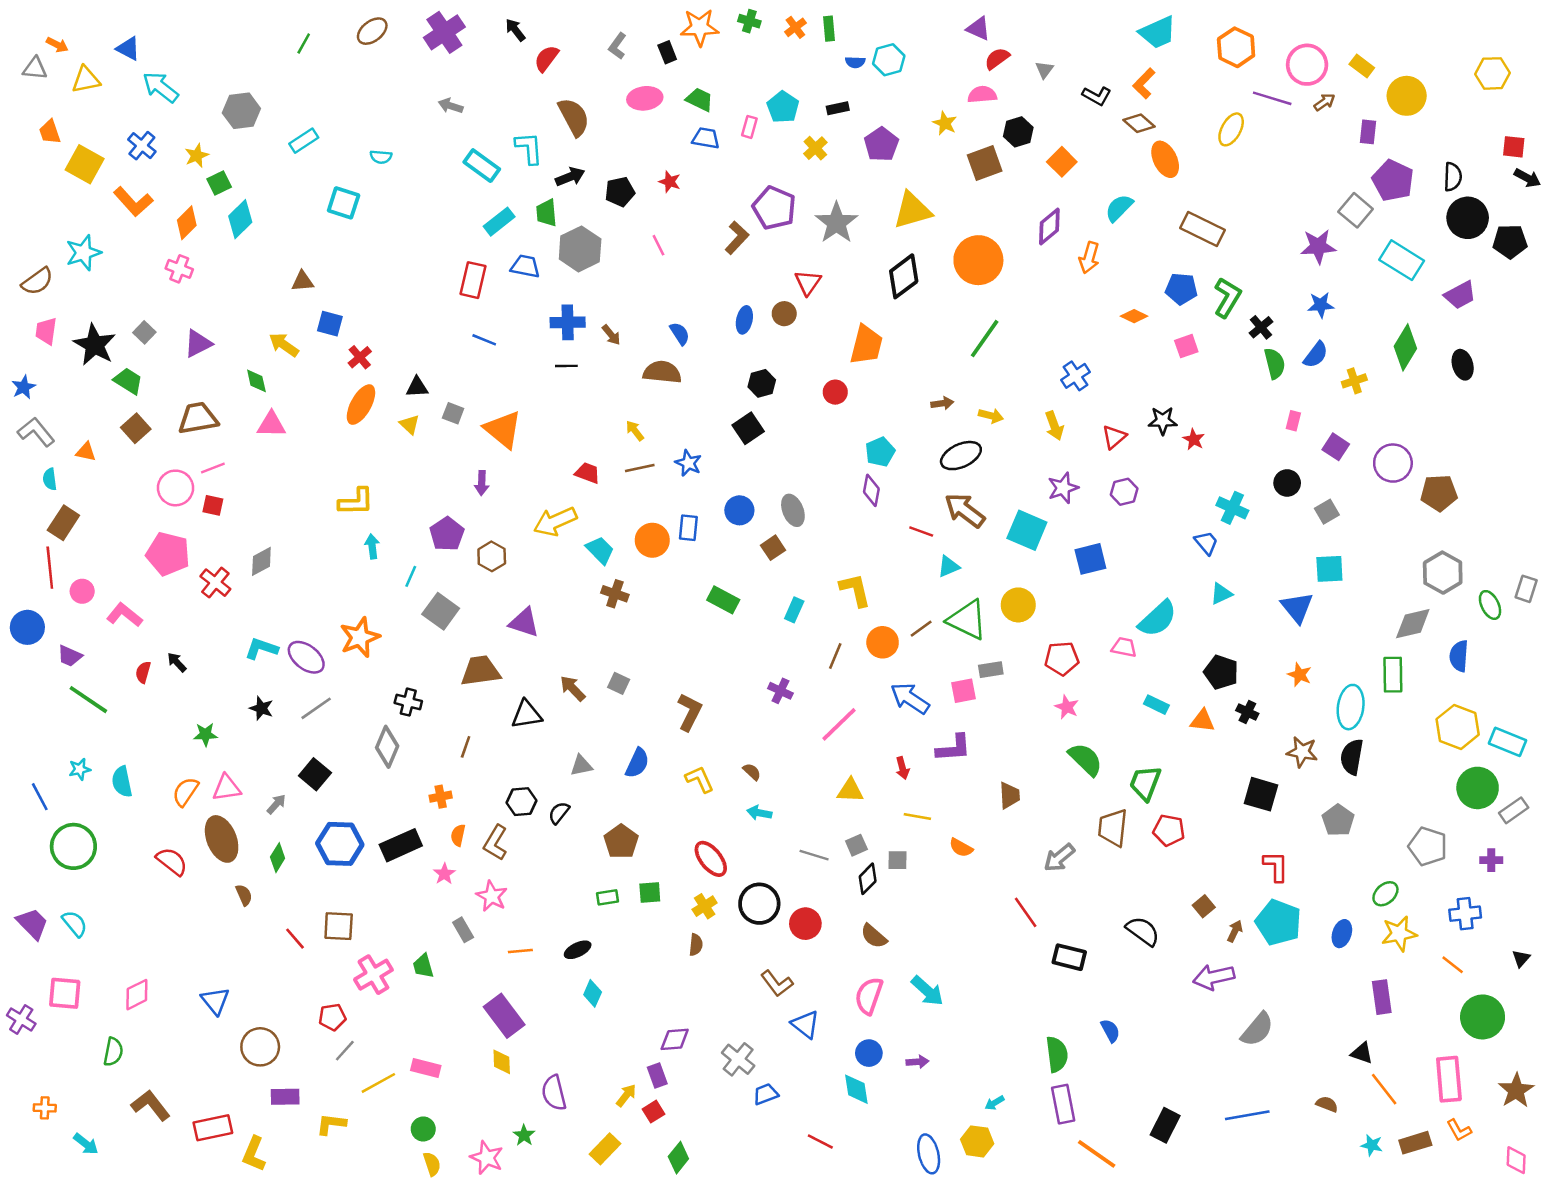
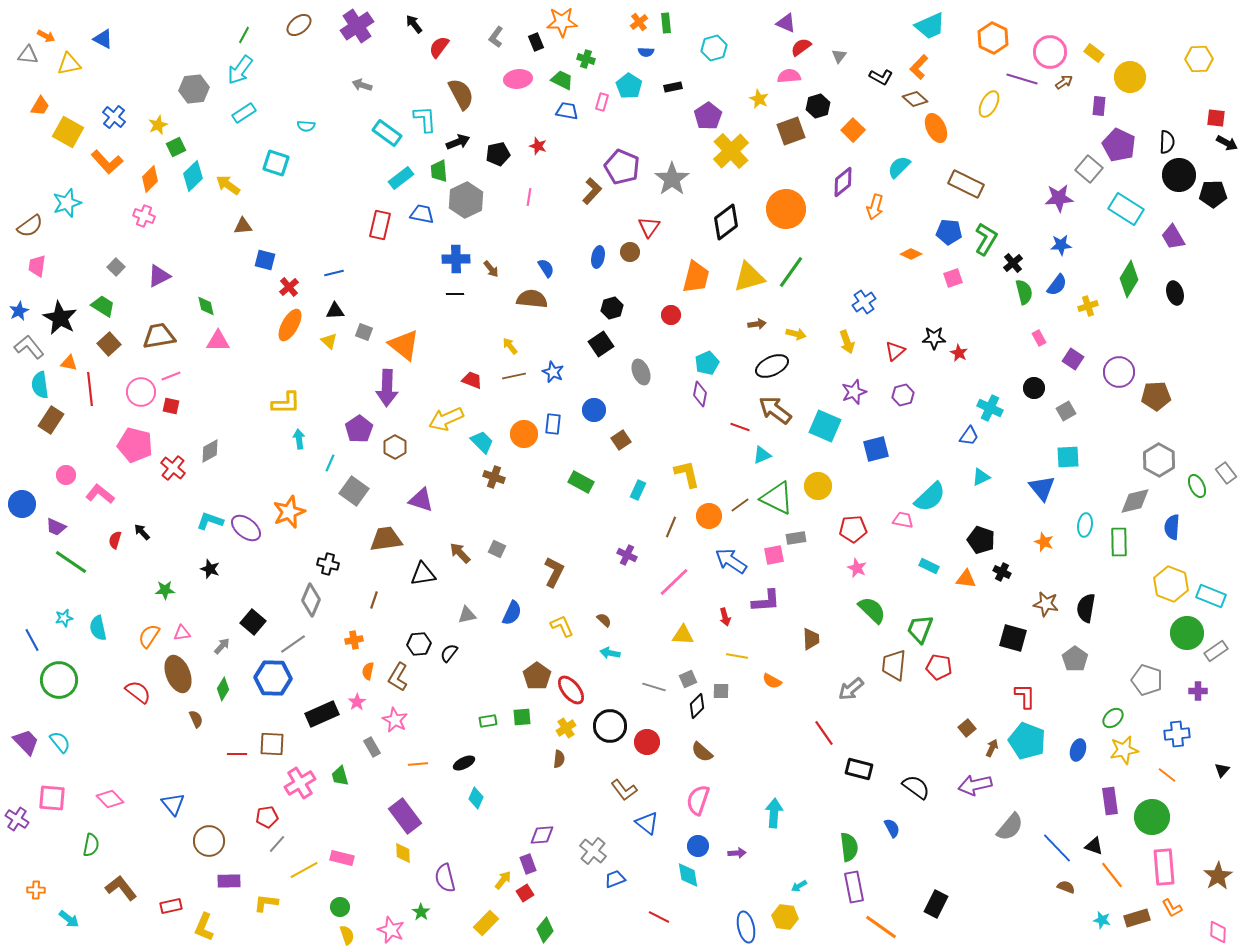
green cross: (749, 21) -> (586, 59), moved
blue semicircle: (855, 62) -> (646, 52), moved
cyan arrow: (161, 87) -> (240, 70), moved, turned -92
orange trapezoid: (50, 132) -> (40, 106), turned -130
yellow cross: (815, 148) -> (731, 151), moved, size x1.8
yellow triangle: (912, 210) -> (749, 277), moved
pink line: (658, 245) -> (529, 197), turned 36
purple trapezoid: (1460, 295) -> (1173, 237), turned 88
blue line: (484, 340) -> (334, 273), moved, turned -36
black star: (95, 345) -> (60, 318), moved
yellow arrow: (284, 345) -> (228, 185), moved
pink rectangle: (1293, 421) -> (1039, 338), turned -42
cyan semicircle: (50, 479) -> (40, 385), size x1.5
purple arrow: (482, 483) -> (387, 388), size x1.8
gray ellipse: (793, 510) -> (641, 372), moved
blue trapezoid: (1206, 543) -> (969, 436), turned 75
red line: (50, 568) -> (90, 389), moved
gray rectangle: (1526, 589) -> (1226, 473), turned -55
cyan ellipse: (1351, 707) -> (1085, 525), moved, size x0.7
gray line: (316, 708) -> (293, 644), moved
pink triangle: (227, 788) -> (182, 633), size x0.7
brown pentagon: (621, 841) -> (537, 676), moved
black rectangle: (401, 845) -> (322, 714), moved
black semicircle: (1143, 931) -> (916, 787), moved
red line: (295, 939) -> (237, 754), turned -48
cyan arrow: (927, 991) -> (774, 813), moved, turned -128
pink diamond: (137, 995) -> (110, 799), turned 72
green circle: (1483, 1017) -> (1152, 817), moved
blue line: (1247, 1115) -> (1057, 848), moved, turned 56
red rectangle: (213, 1128) -> (171, 906), size x0.7

